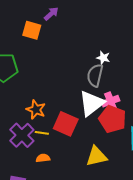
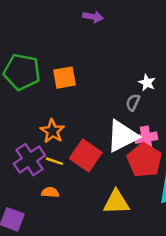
purple arrow: (51, 14) -> (93, 17), turned 42
orange square: (32, 30) -> (64, 78), moved, turned -36
gray semicircle: (95, 75) -> (133, 102), size x0.6

